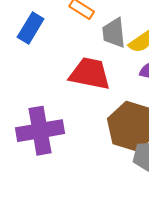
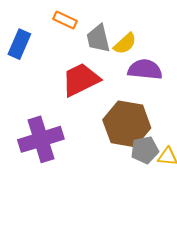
red trapezoid: (90, 74) -> (81, 80), turned -30

